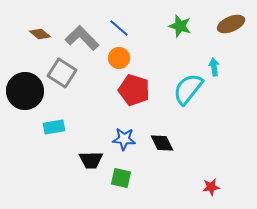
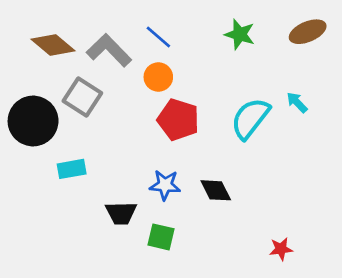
brown diamond: (40, 34) -> (53, 45), size x1.5
cyan arrow: (214, 67) -> (297, 102), moved, turned -36

